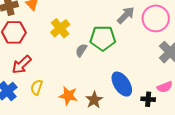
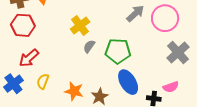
yellow cross: (60, 28) -> (80, 26), moved
green pentagon: (103, 38) -> (118, 51), moved

